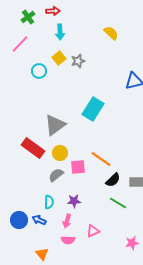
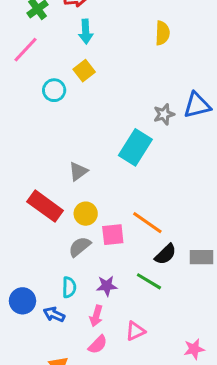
yellow semicircle: (111, 33) -> (162, 33), turned 49
gray star: (78, 61) -> (164, 114), moved
gray triangle: (55, 125) -> (78, 171), size x0.6
green line: (118, 203) -> (149, 281), moved
blue circle: (19, 220) -> (22, 301), moved
pink semicircle: (68, 240) -> (98, 345), turned -48

